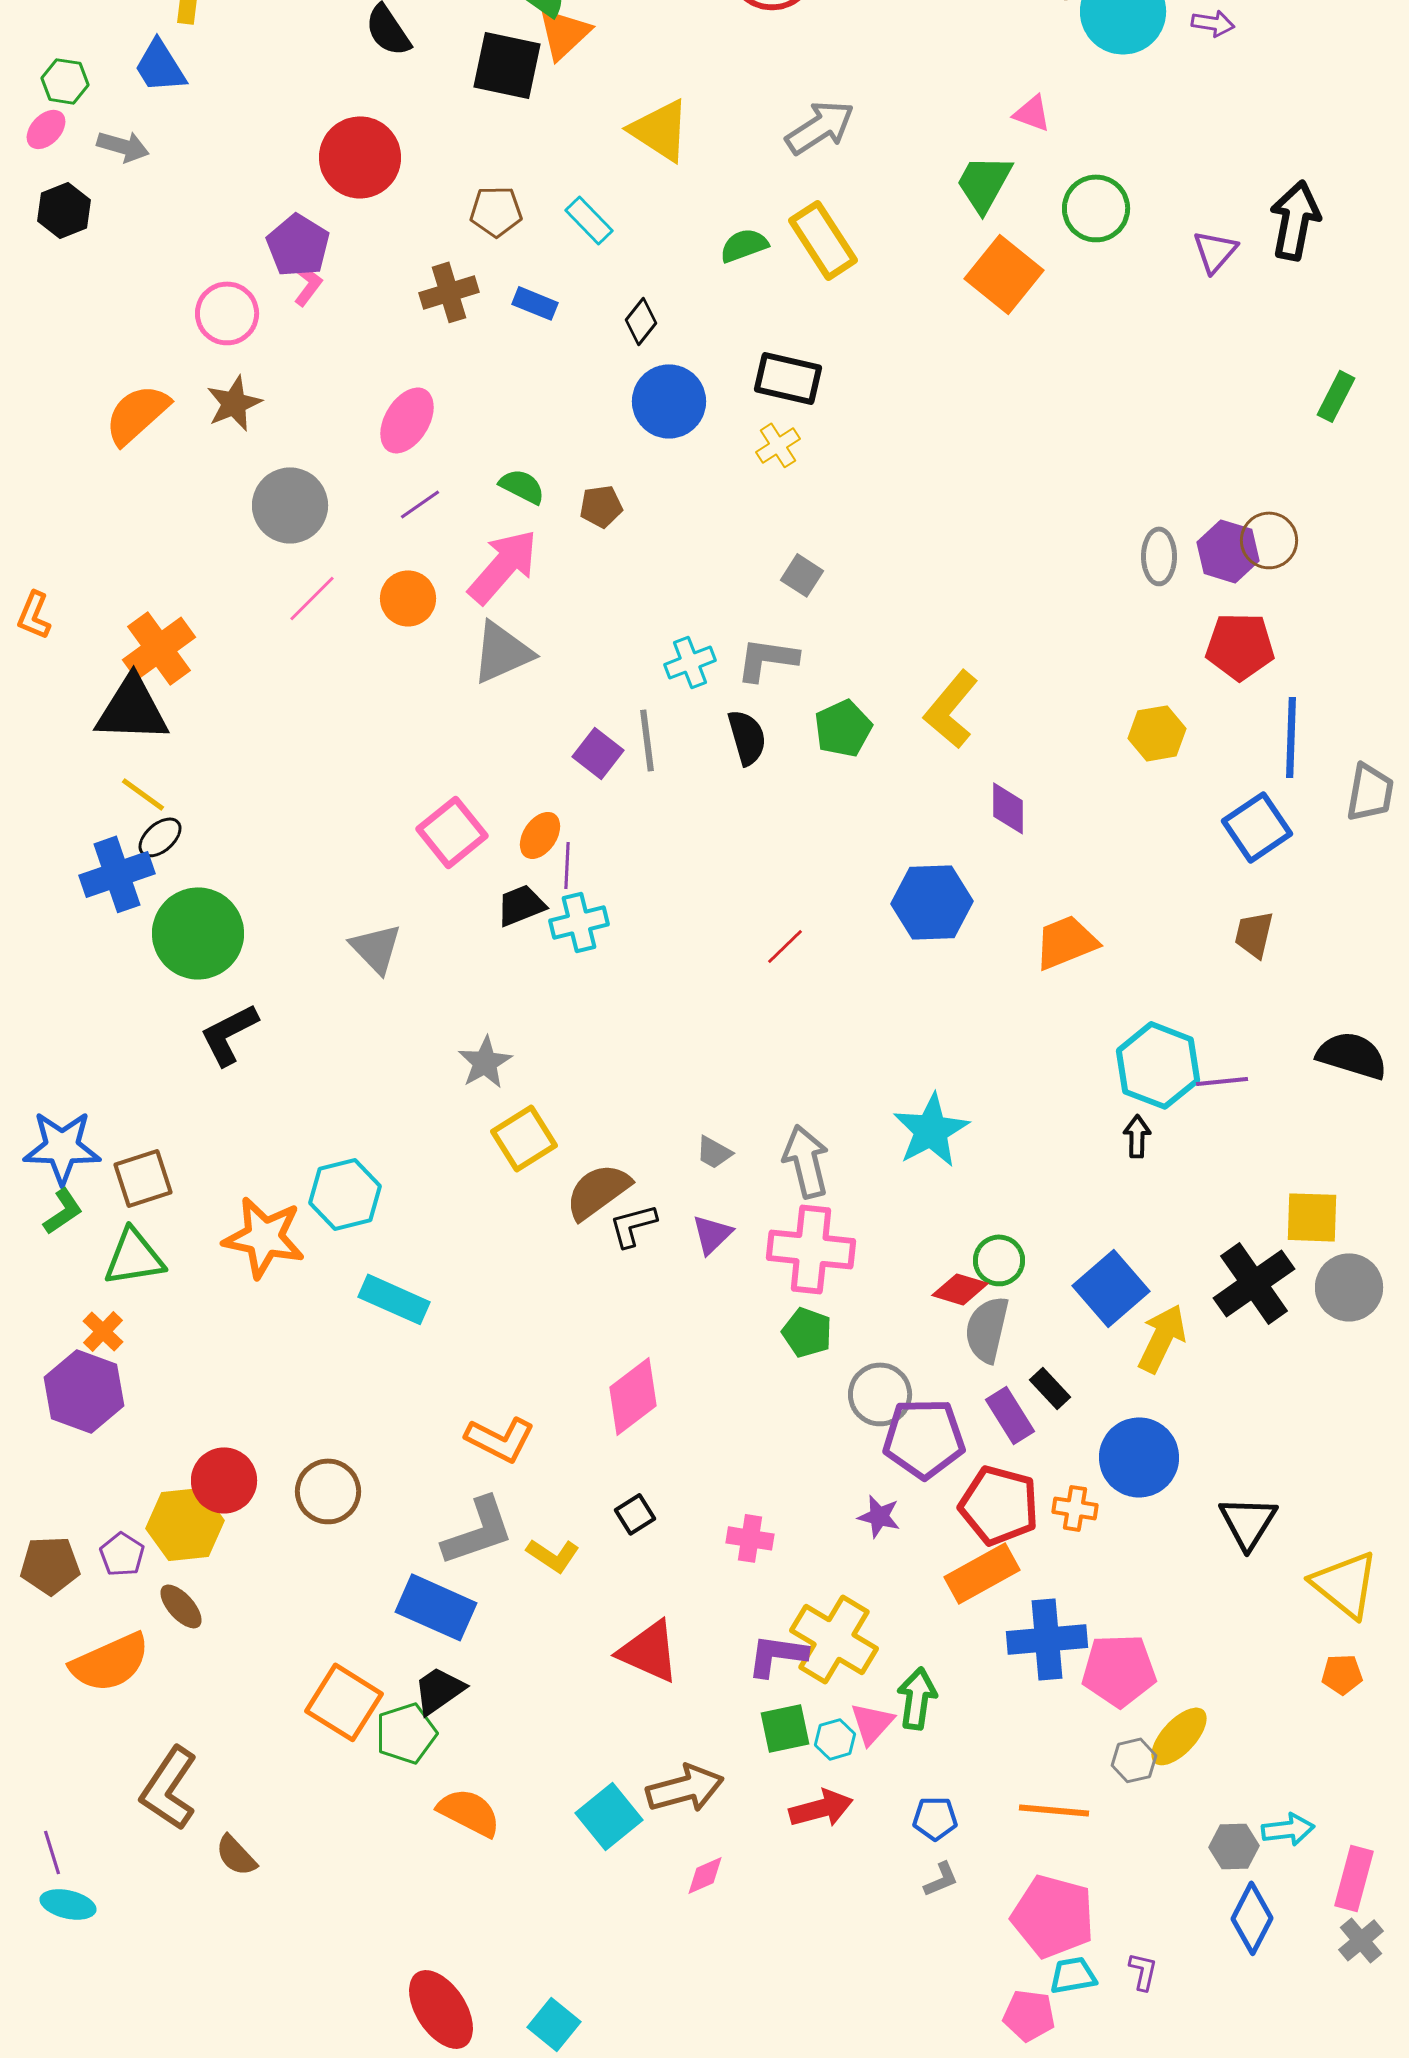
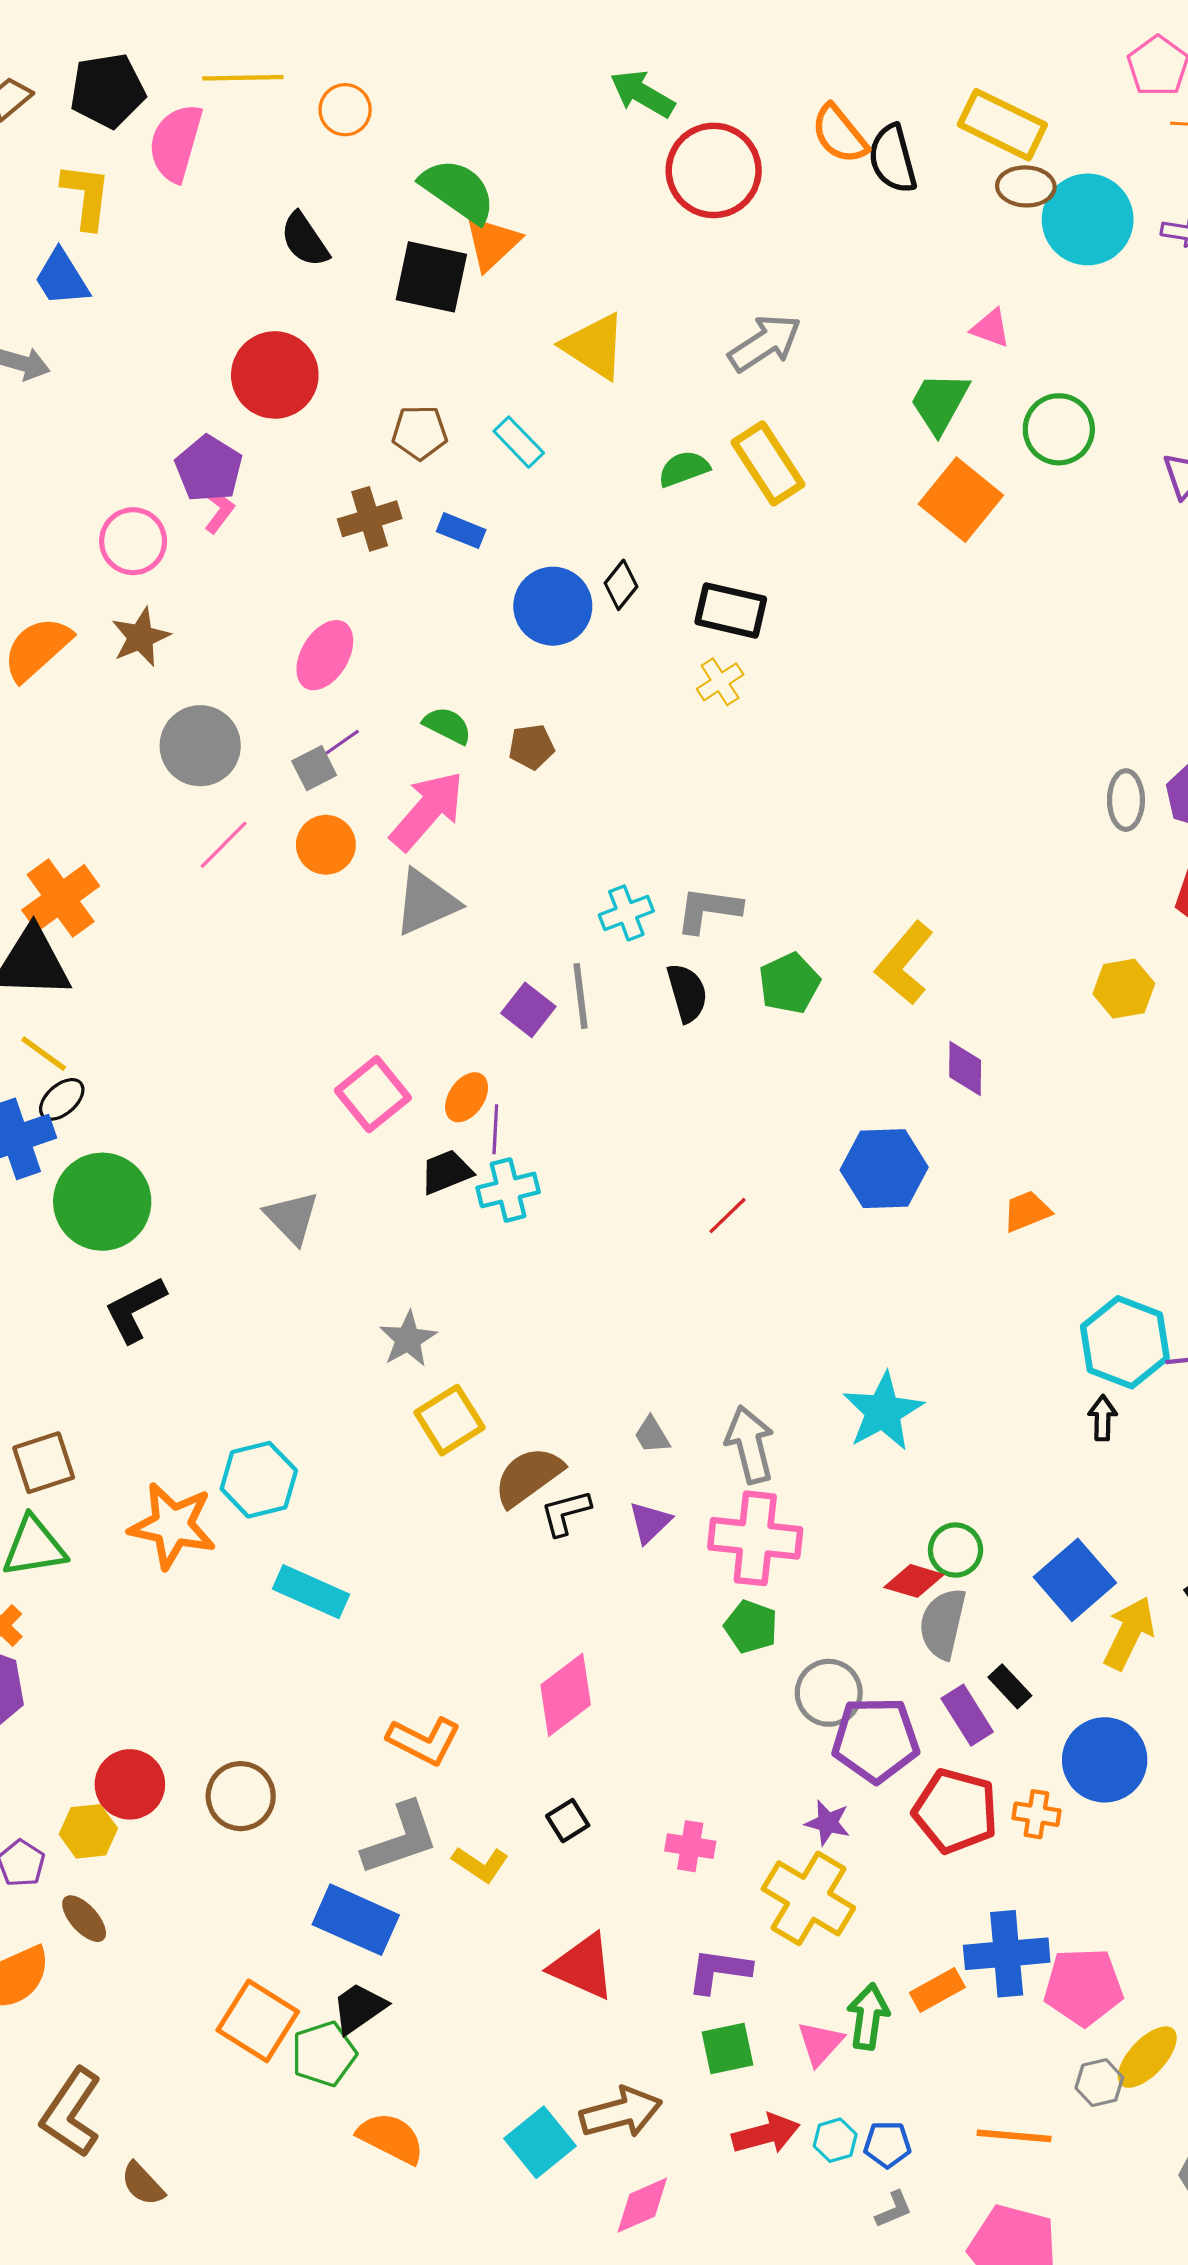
black diamond: (641, 321) -> (621, 585), moved
blue circle: (669, 401) -> (553, 606), moved
gray square: (802, 575) -> (314, 768), moved, turned 30
orange trapezoid: (1066, 942) -> (1027, 1211), size x0.7
gray trapezoid: (714, 1152) -> (652, 1435), turned 30
yellow hexagon: (185, 1524) -> (88, 1831), size x0.7
orange rectangle: (982, 1573) -> (937, 1990), moved, size x0.7
yellow cross: (834, 1639) -> (808, 1898), moved
cyan hexagon: (835, 1739) -> (835, 2140), moved
pink diamond: (705, 1875) -> (642, 2205), size x1.4

